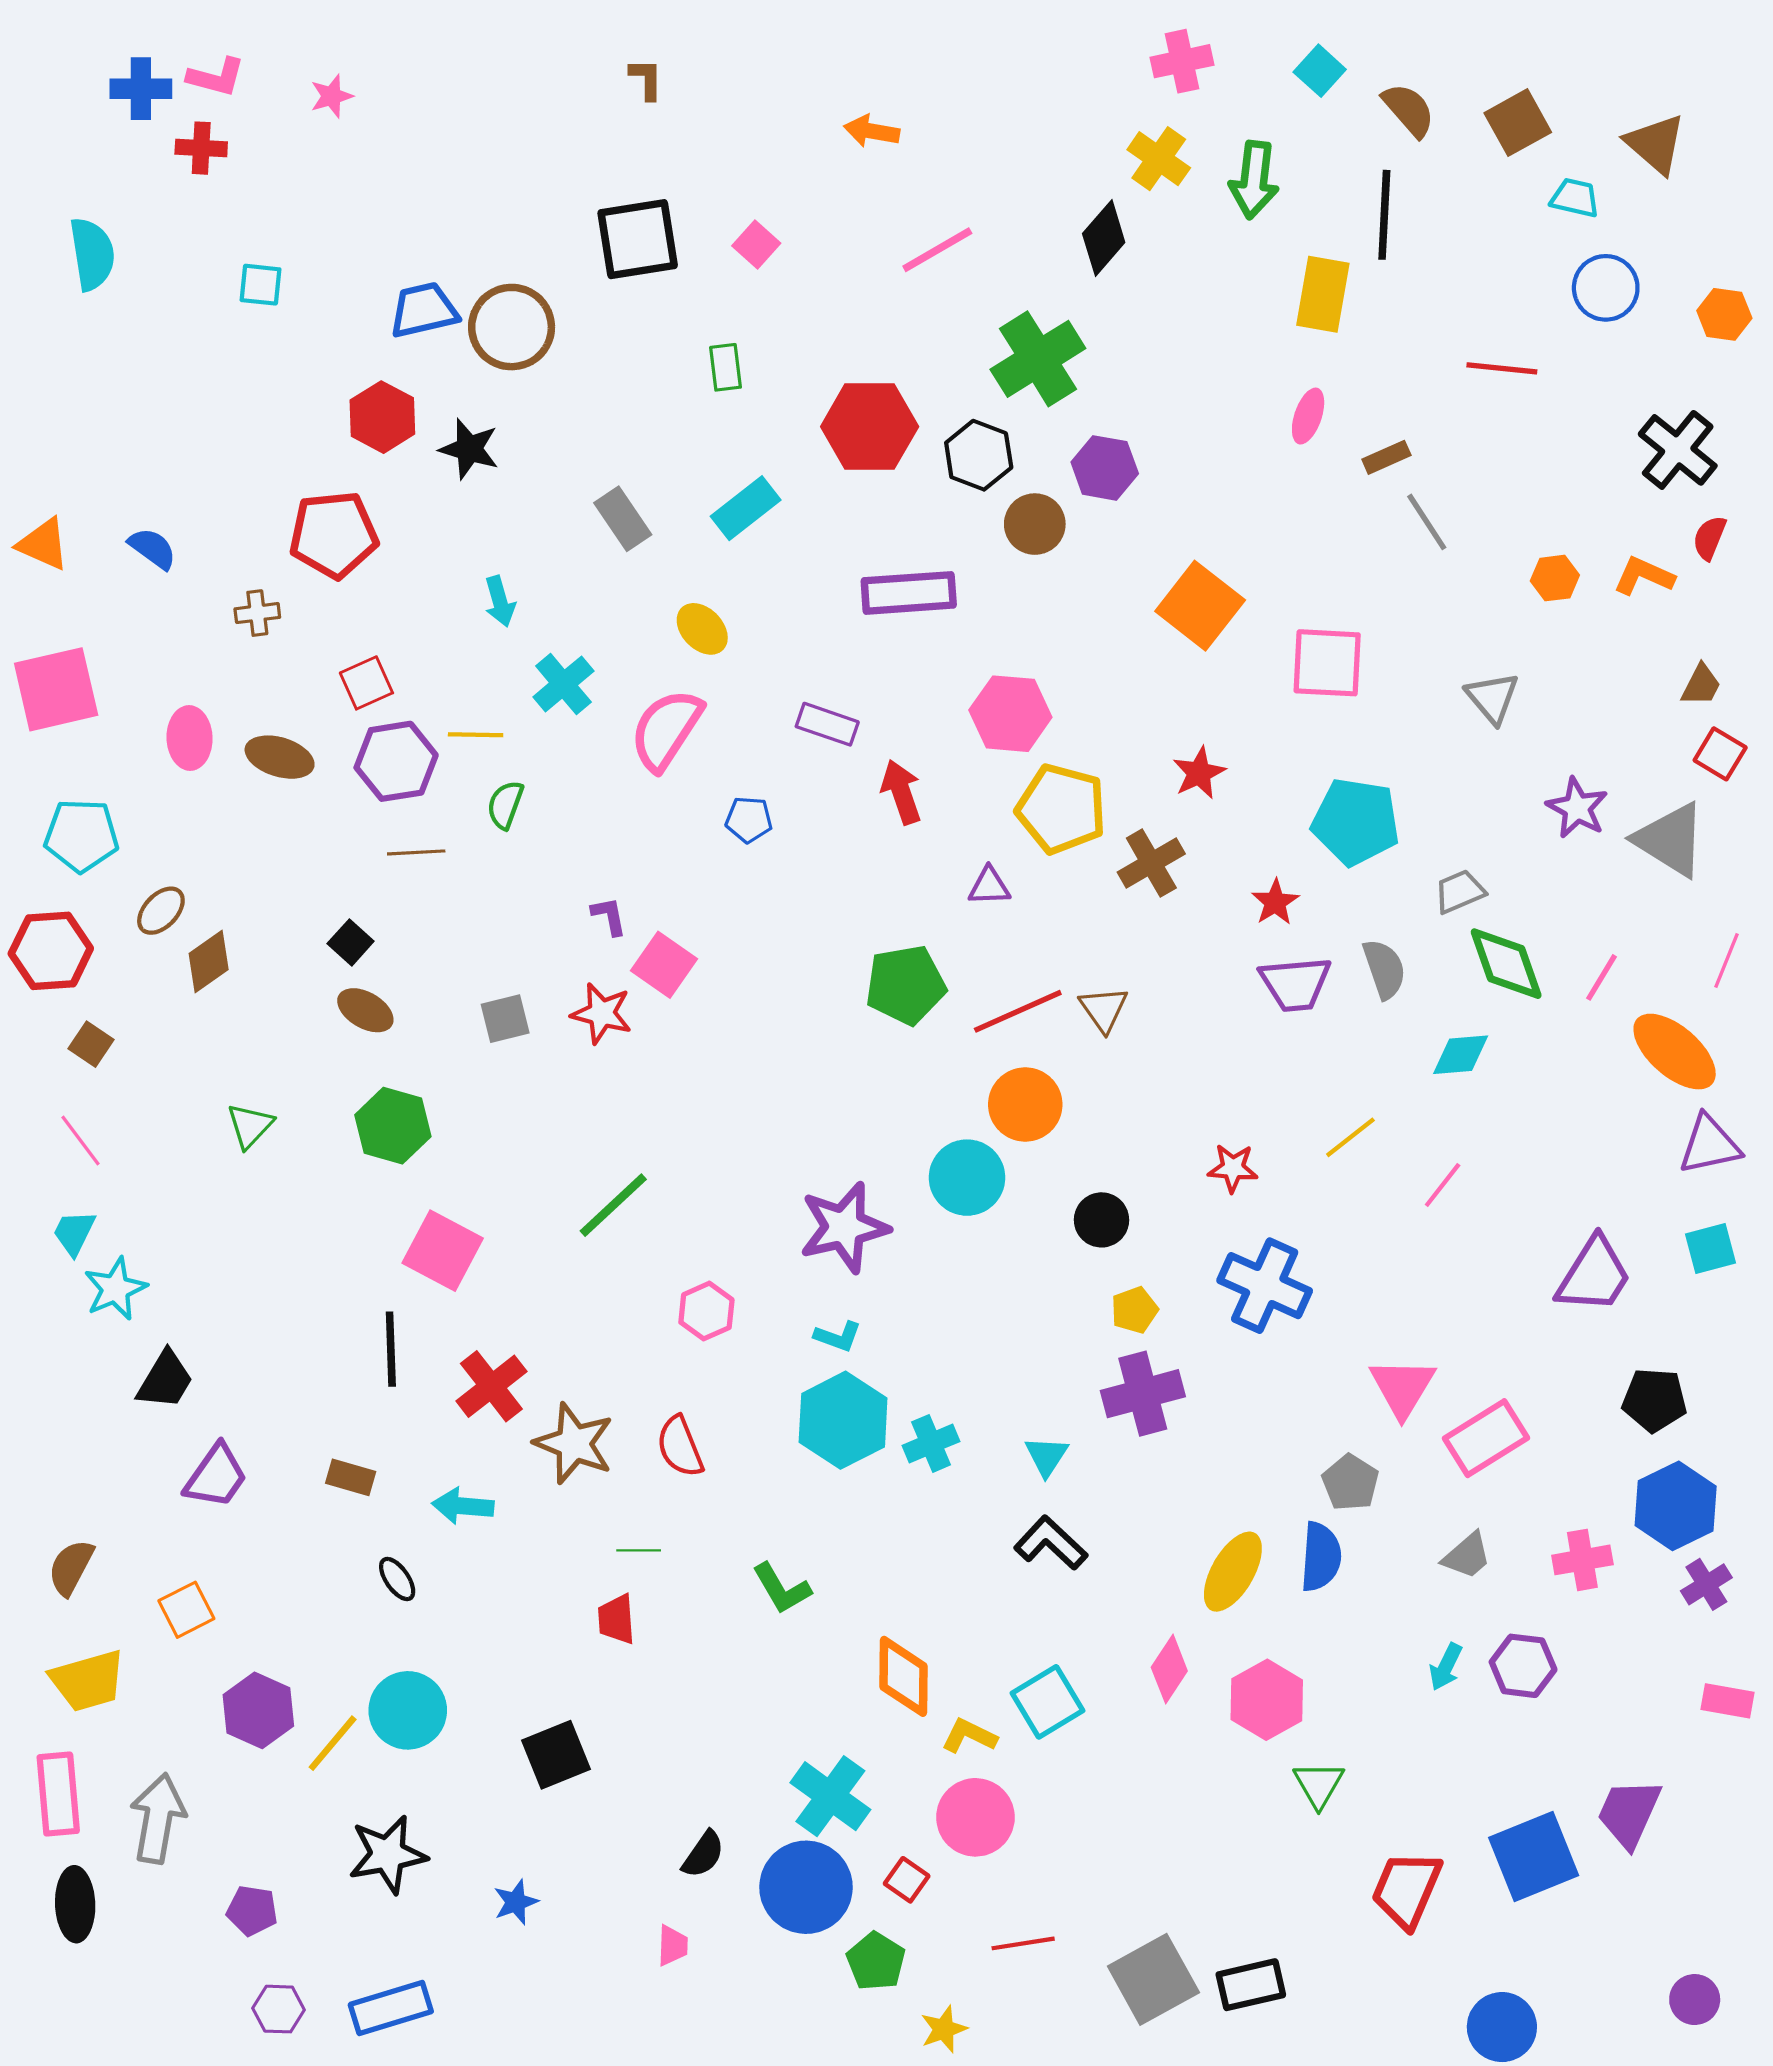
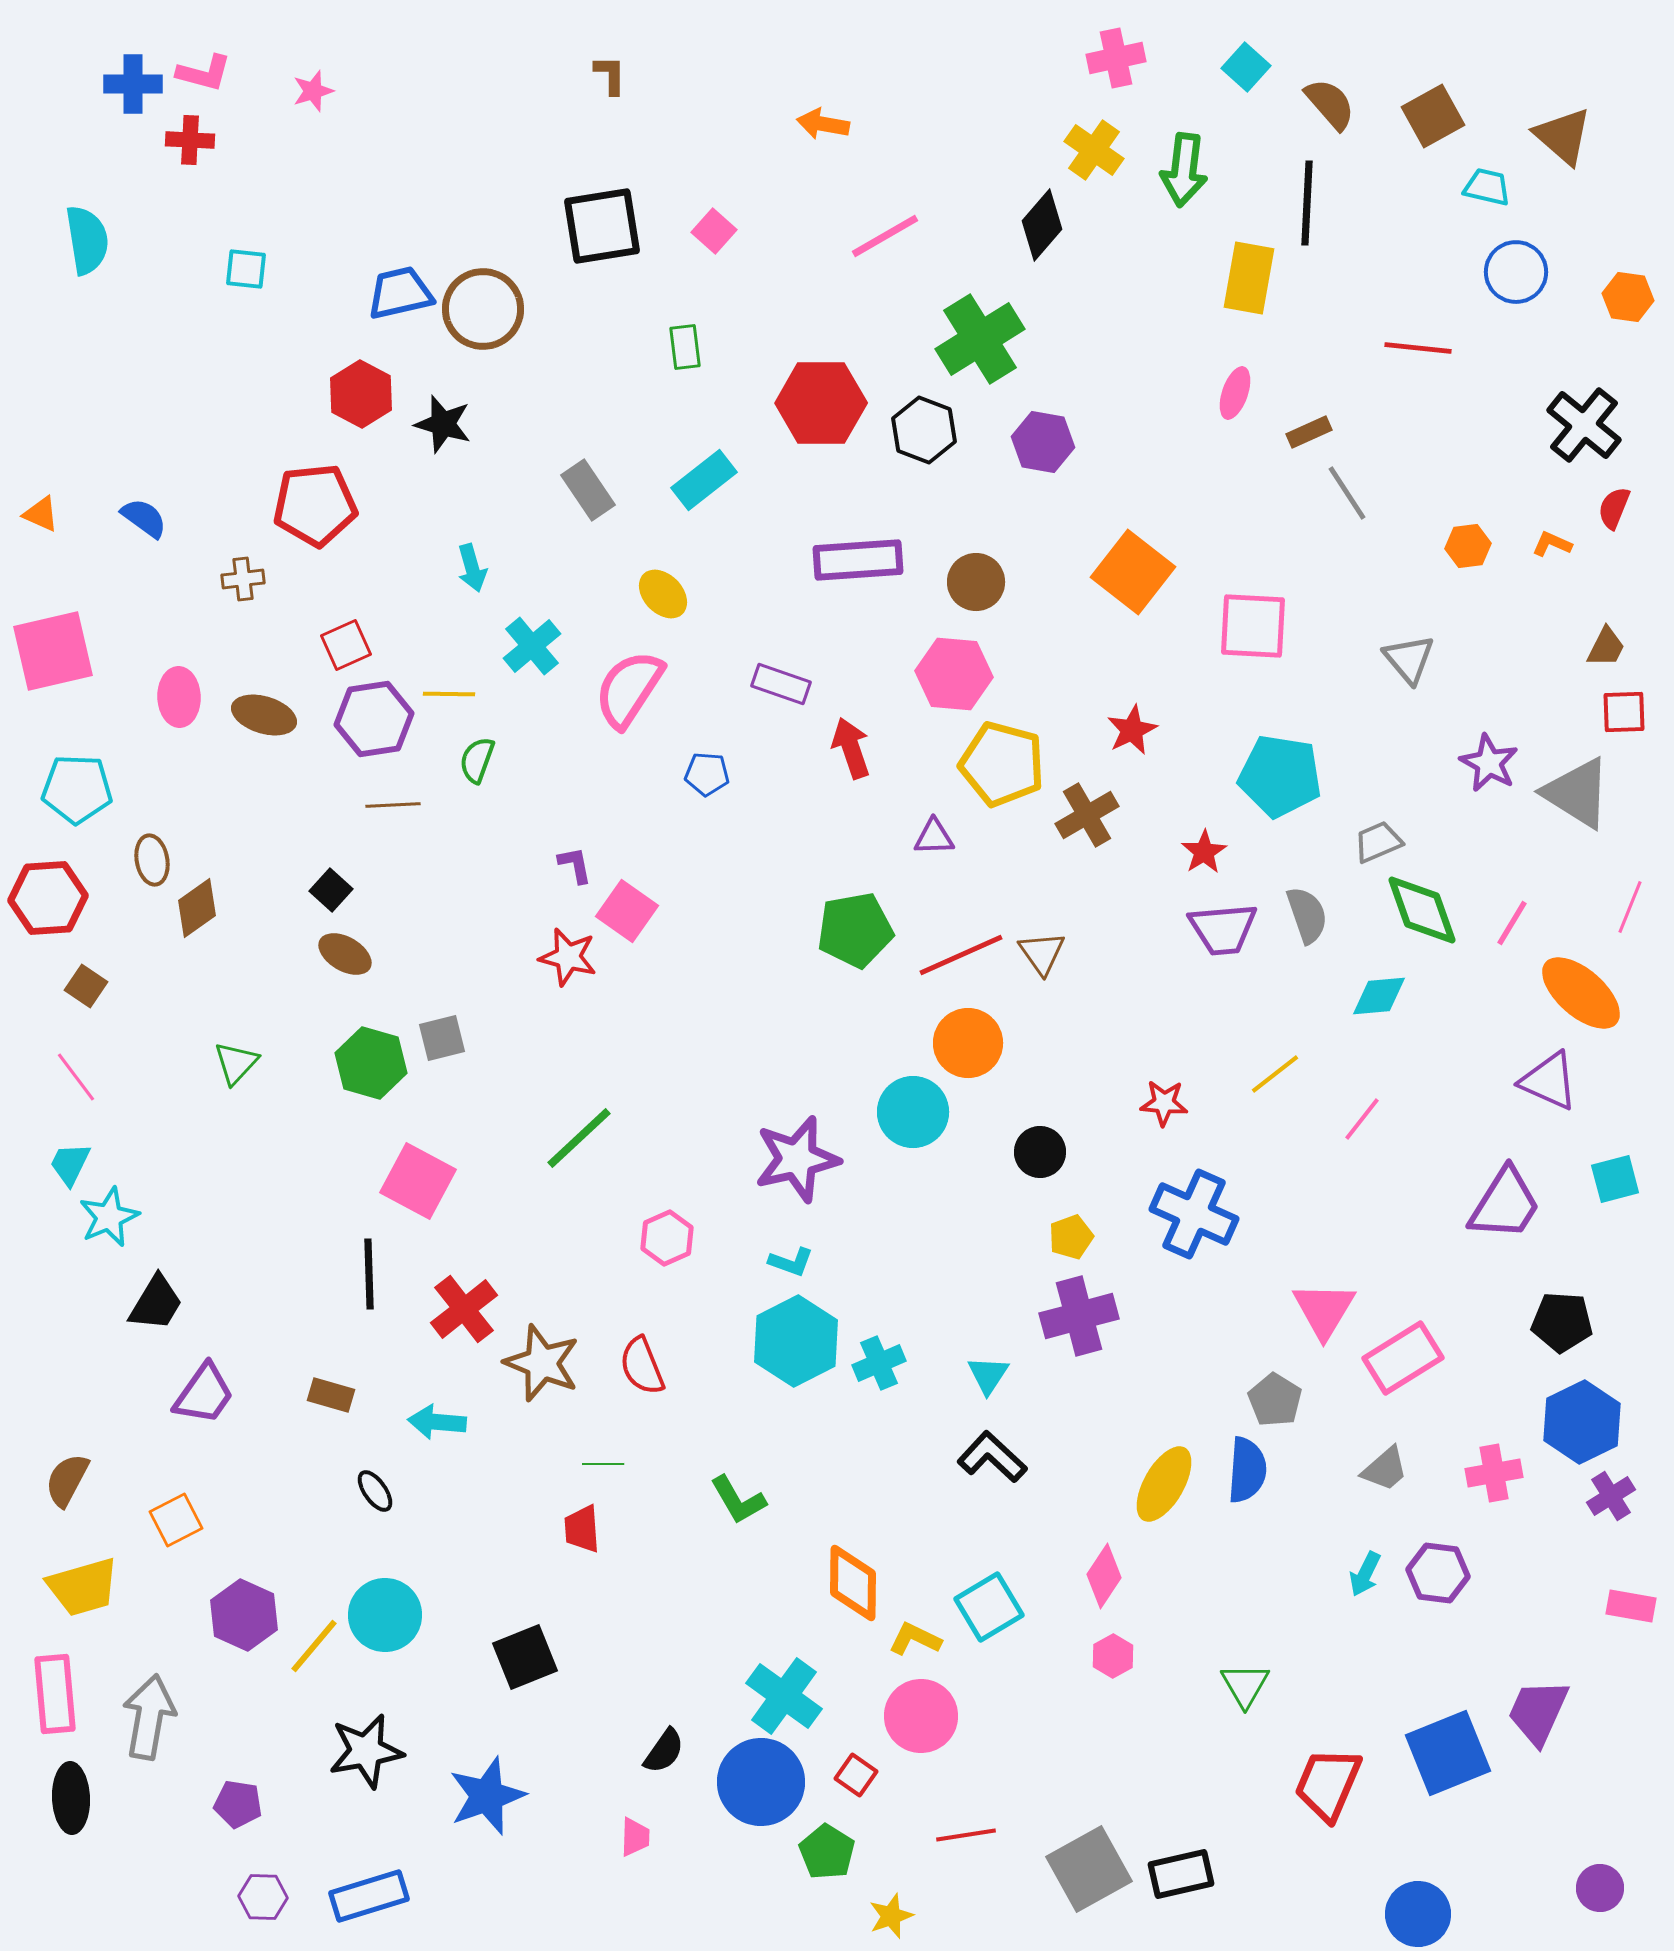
brown circle: (1035, 524) -> (976, 582), moved
orange triangle: (43, 544) -> (41, 514), size x0.7
orange L-shape: (1644, 576) -> (1552, 544), size x0.7
red square: (1720, 754) -> (1624, 712), turned -33
brown ellipse: (161, 911) -> (152, 860), turned -54
gray square: (505, 1019) -> (442, 1038), moved
purple triangle: (1709, 1145) -> (1549, 1081), moved, turned 36
pink hexagon: (1267, 1700) -> (1113, 1656), moved, size x0.6
blue star: (516, 1902) -> (487, 1796), size x1.8

